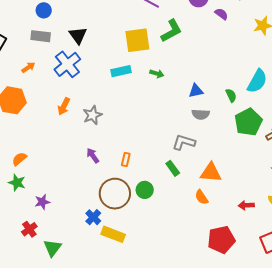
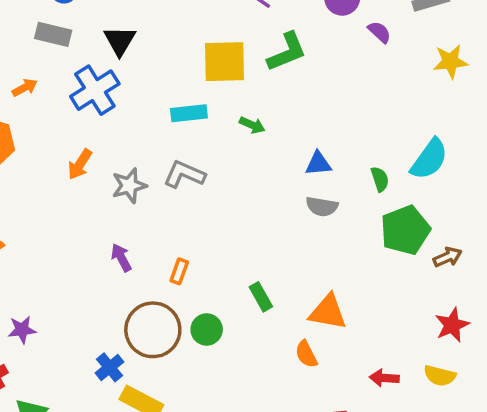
gray L-shape: (184, 142) -> (184, 174), moved

